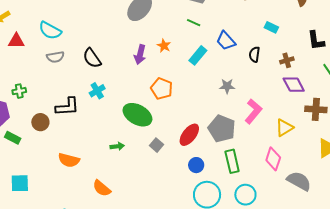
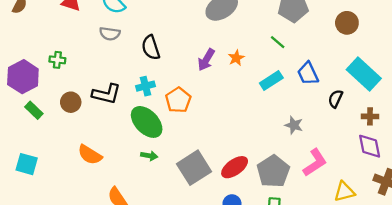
cyan rectangle: (271, 27) -> (364, 74), size x2.0
orange pentagon: (162, 89) -> (178, 100), moved
green ellipse: (137, 115) -> (147, 122), moved
gray square: (157, 145) -> (194, 168), size x2.0

